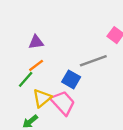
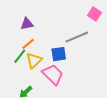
blue square: (71, 79) -> (59, 54), turned -35
yellow triangle: (42, 98) -> (34, 60), moved

